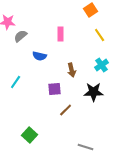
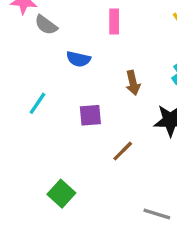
gray semicircle: (21, 36) -> (46, 25), turned -104
purple square: (55, 89) -> (90, 115), moved

